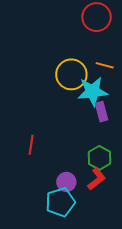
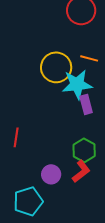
cyan pentagon: (60, 202) -> (28, 201), moved

